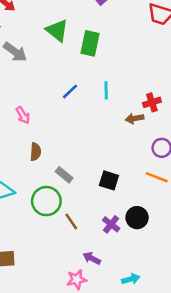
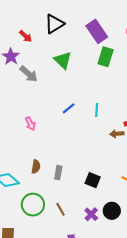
green rectangle: (90, 43) -> (106, 57), moved
brown semicircle: (35, 152) -> (36, 167), moved
gray rectangle: (64, 175) -> (58, 173), turned 56
green circle: (46, 201) -> (33, 205), moved

